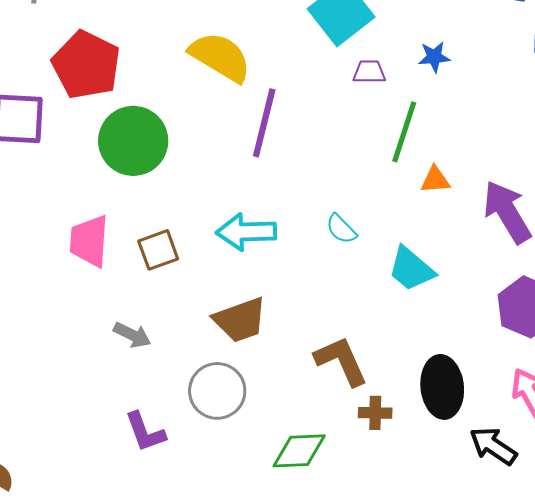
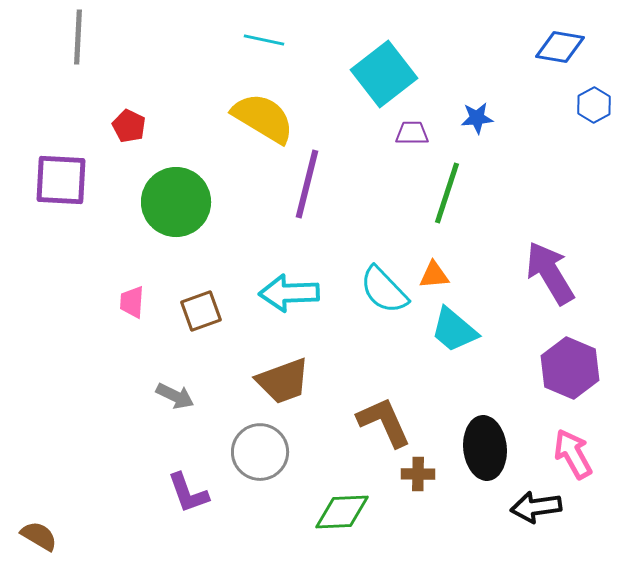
red pentagon: (86, 65) -> (129, 126), size x0.5
orange triangle: (435, 180) -> (434, 275), moved
cyan semicircle: (341, 229) -> (384, 290), size x1.6
pink trapezoid: (89, 241) -> (132, 302), size x0.6
black arrow: (493, 446) -> (536, 507), turned -42

